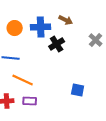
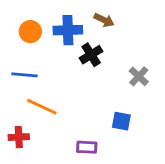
gray cross: (96, 40) -> (139, 76), moved
purple rectangle: (30, 101) -> (87, 147), moved

